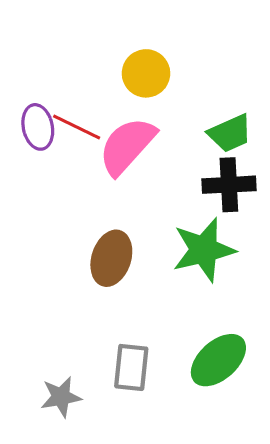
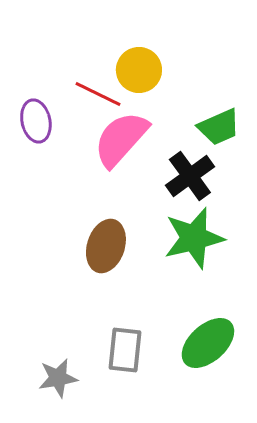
red line: (77, 127) -> (98, 94), moved
black cross: (229, 185) -> (190, 176), moved, turned -33

